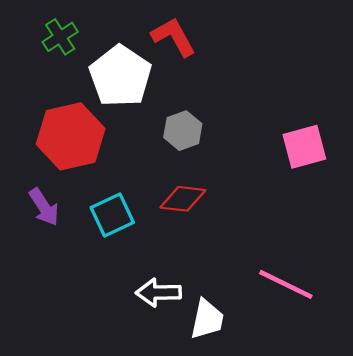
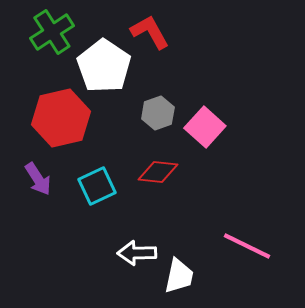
green cross: (60, 37) -> (52, 32), size x1.4
pink square: (304, 147) -> (205, 127), moved, turned -33

